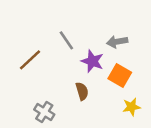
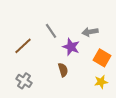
orange square: (120, 76) -> (102, 58), moved
gray cross: (44, 112) -> (24, 81), moved

